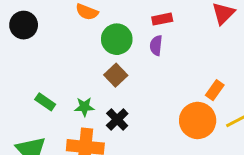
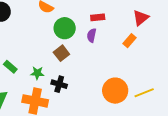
orange rectangle: (215, 90) -> (130, 41), moved
black cross: (117, 119) -> (59, 84), turned -35

